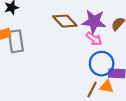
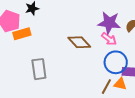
brown diamond: (65, 21) -> (79, 42), moved
gray rectangle: (16, 41) -> (39, 69), moved

